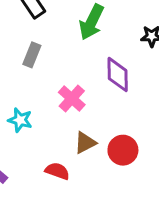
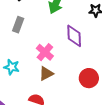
brown triangle: (85, 143) -> (46, 74), moved
red circle: (123, 150) -> (89, 78), moved

